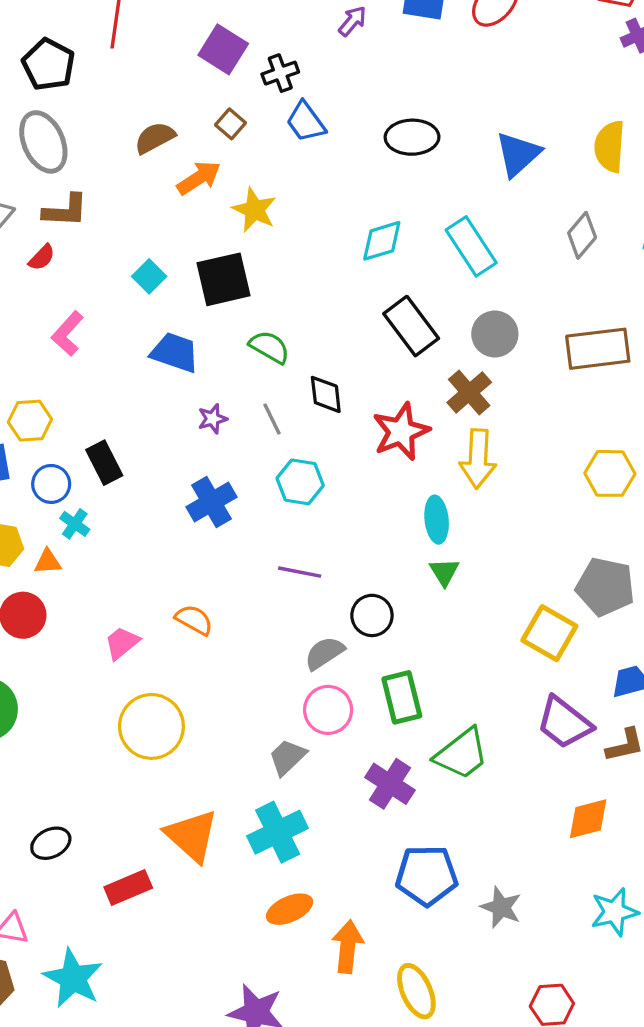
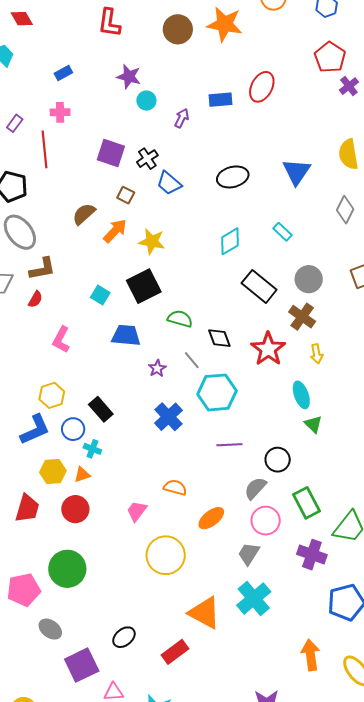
cyan rectangle: (471, 246) -> (282, 232), size x0.6
yellow arrow: (478, 459) -> (317, 354), size x0.6
cyan hexagon: (300, 482) -> (217, 392), size x1.4
orange ellipse: (290, 909) -> (211, 518), moved

